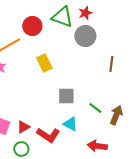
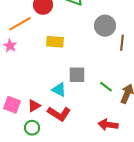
gray circle: (85, 36) -> (105, 26), moved
yellow rectangle: (44, 63) -> (55, 42), turned -60
cyan triangle: (70, 124) -> (59, 90), moved

